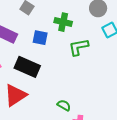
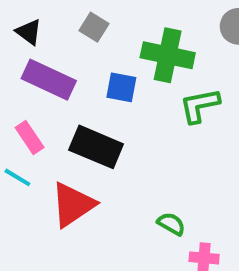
green cross: (63, 22) -> (168, 55), size x1.4

